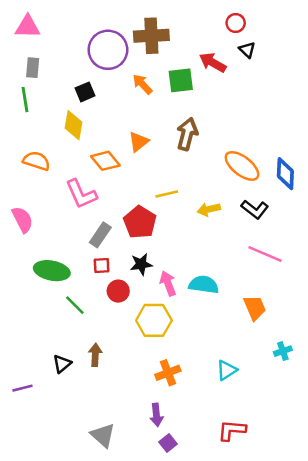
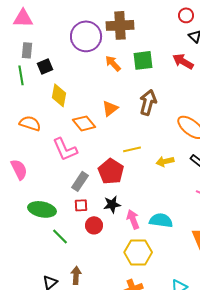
red arrow: (213, 63) -> (183, 61), moved
black square: (85, 92) -> (45, 66), moved
yellow hexagon: (154, 320) -> (138, 252), moved

